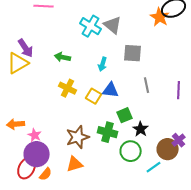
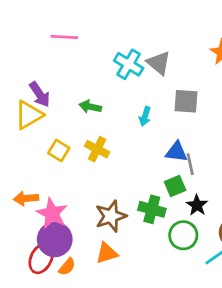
gray line: (147, 85) -> (190, 164), moved
blue triangle: (111, 90) -> (176, 152), moved
yellow square: (94, 96) -> (59, 150), moved
pink star: (35, 135) -> (52, 213), size x1.6

